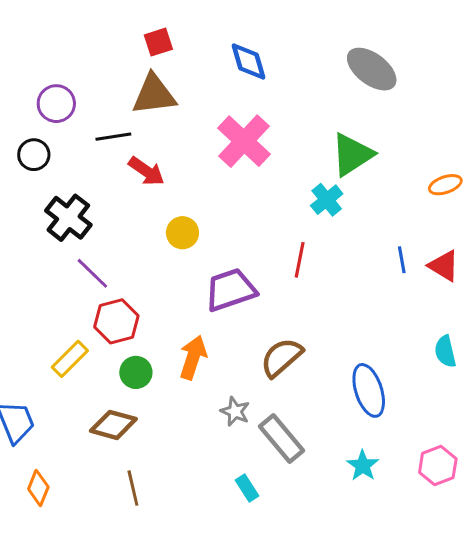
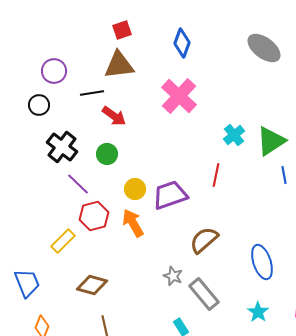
blue diamond: (249, 62) -> (182, 43), turned 36
green triangle: (352, 155) -> (271, 141), moved
yellow circle: (182, 233) -> (135, 189), moved
orange arrow: (193, 357) -> (133, 223), moved, turned -48
green circle: (136, 372) -> (107, 154), moved

